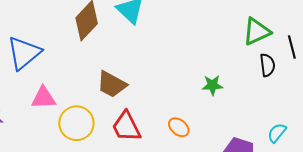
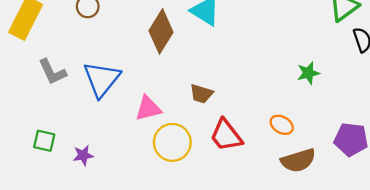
brown trapezoid: (112, 84) -> (201, 94), size x0.7
pink triangle: (43, 98) -> (148, 108), moved

